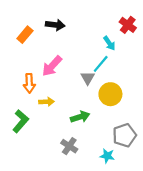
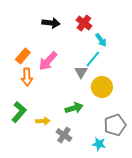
red cross: (128, 25) -> (84, 23), moved
orange rectangle: (25, 35) -> (23, 56), moved
yellow arrow: (47, 102) -> (43, 121), moved

